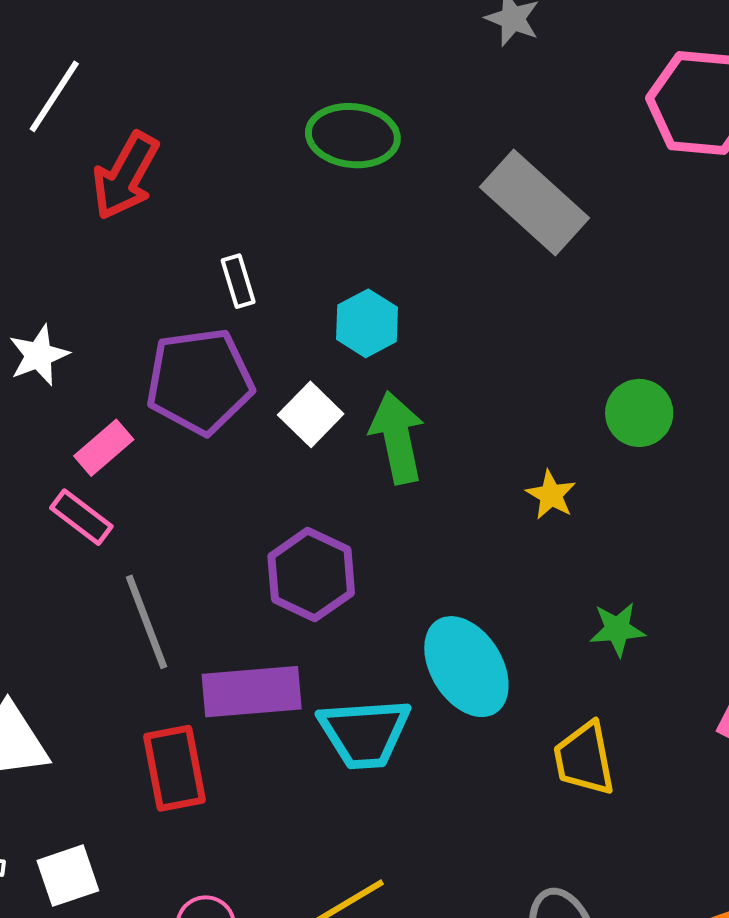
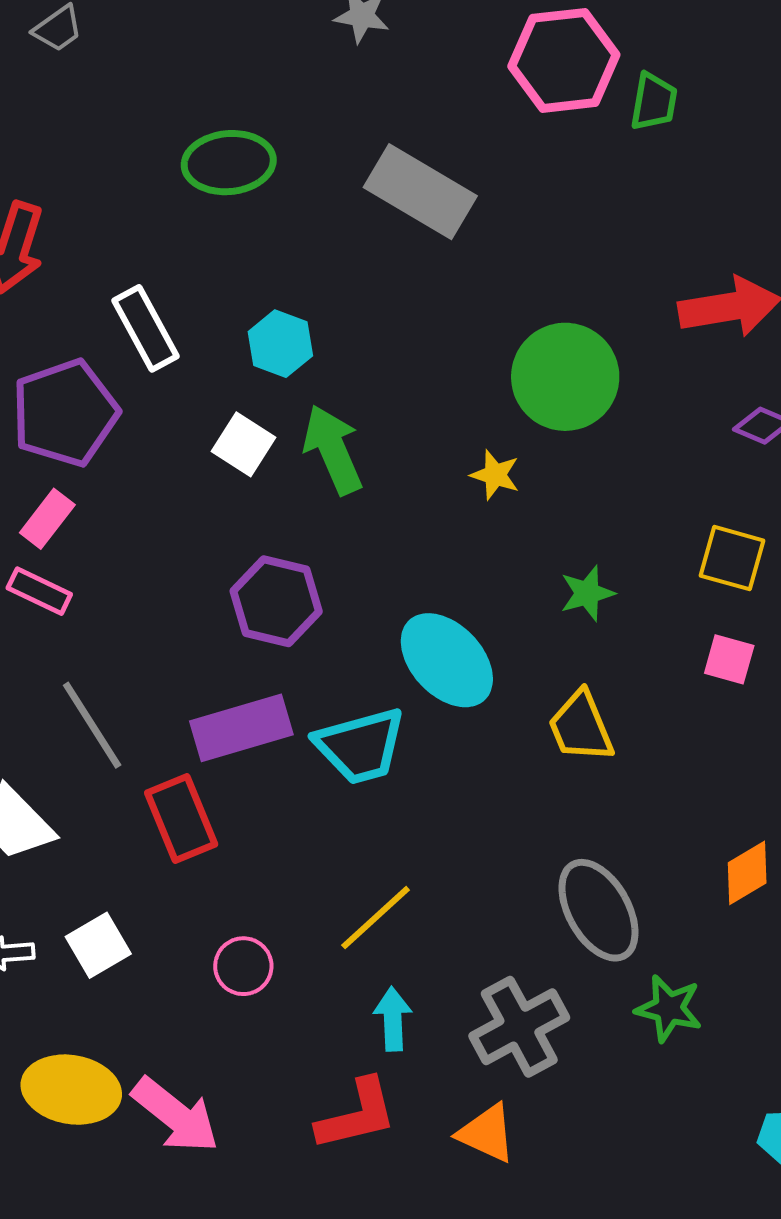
white rectangle: (238, 281) -> (146, 328), size x1.6
purple pentagon: (200, 381) -> (65, 413), moved
green circle: (639, 413) -> (565, 377), size x1.6
gray line: (146, 622) -> (92, 725), moved

